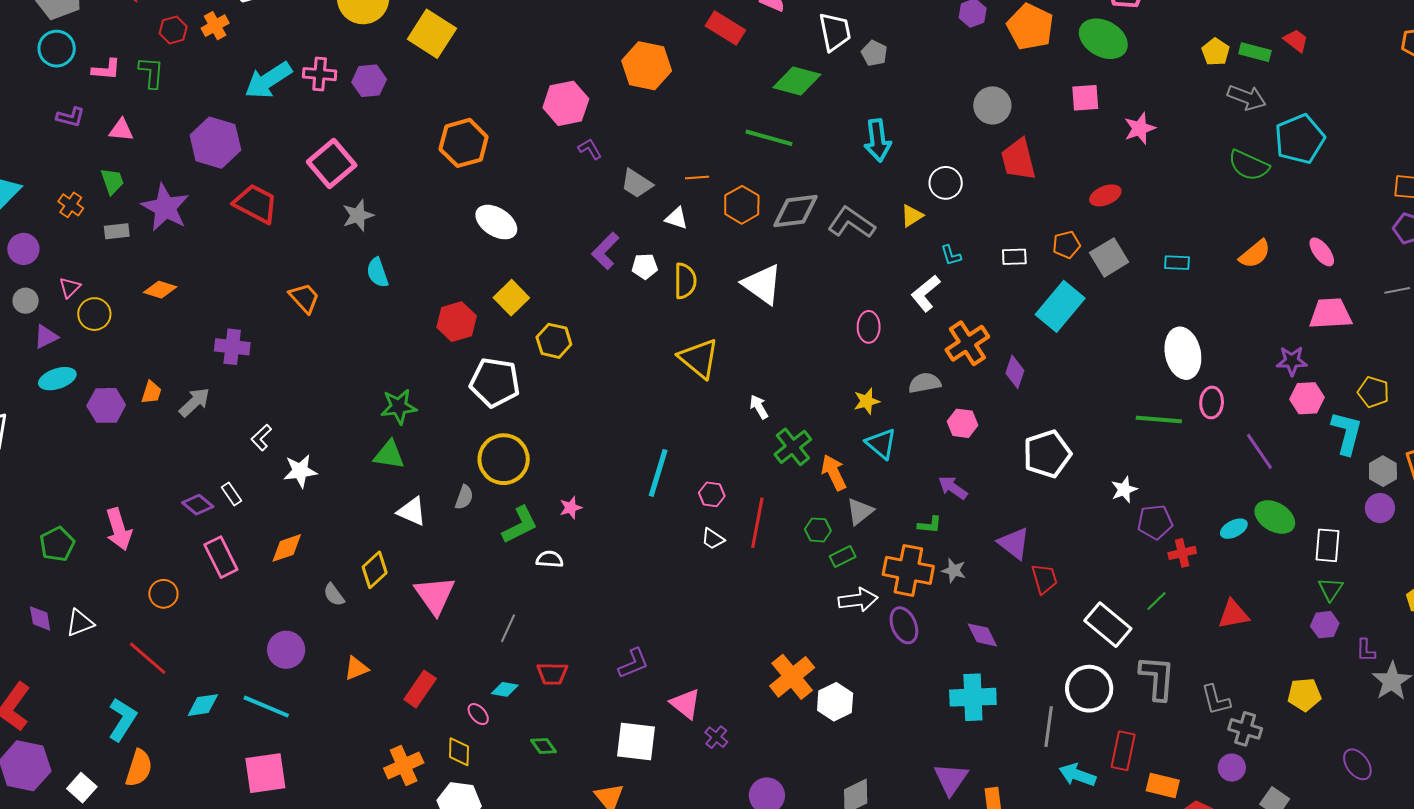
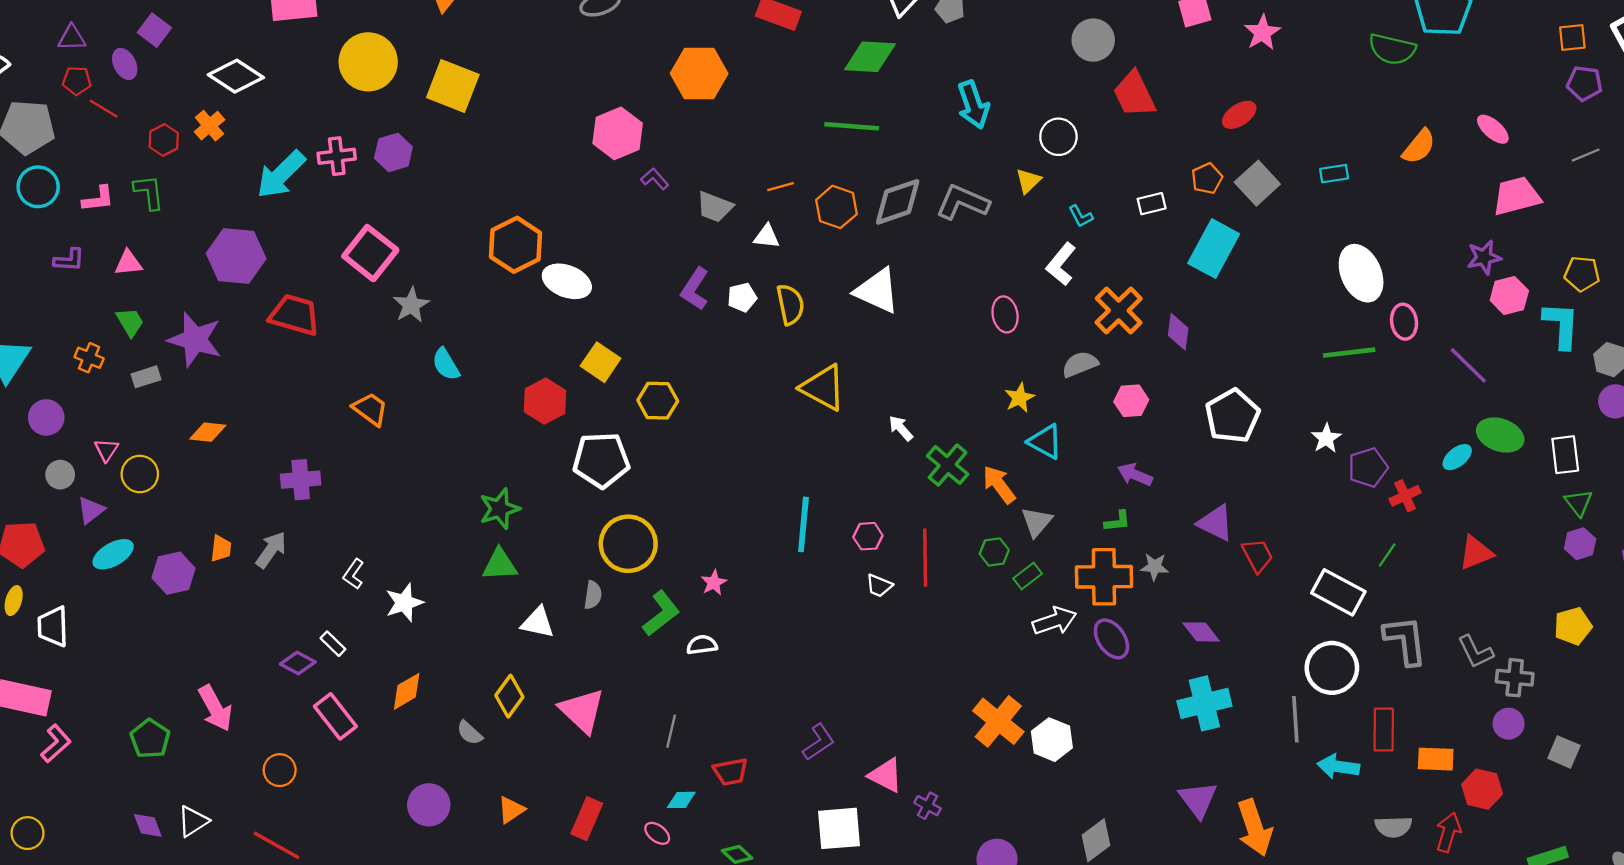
orange hexagon: (464, 143) -> (516, 245), moved

